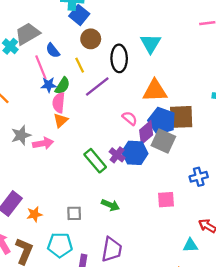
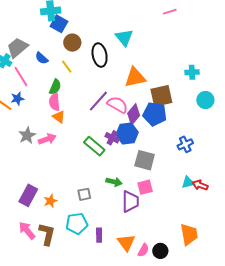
pink line: (41, 67) -> (21, 77), moved
blue star: (49, 85) -> (17, 99), moved
purple line: (97, 86) -> (98, 101), moved
pink semicircle: (130, 118) -> (118, 105), size x1.5
orange triangle: (61, 120) -> (59, 117), turned -32
blue pentagon: (162, 121) -> (155, 114), moved
gray square: (163, 141) -> (145, 160), moved
pink square: (166, 200) -> (145, 187), moved
cyan triangle: (190, 245) -> (188, 182), moved
purple trapezoid: (112, 249) -> (130, 201), moved

